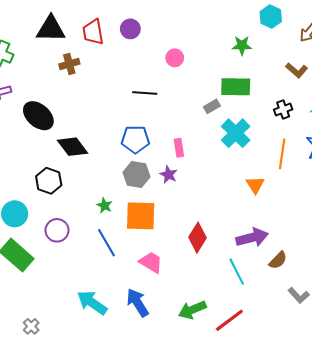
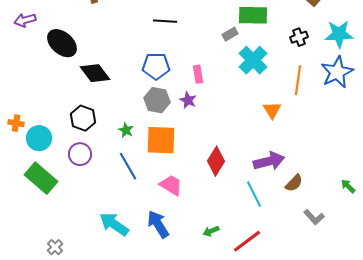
black hexagon: (49, 181) -> (83, 118), moved
green arrow: (192, 310) -> (211, 231), size x0.6

